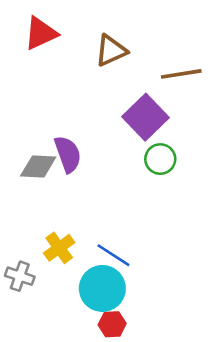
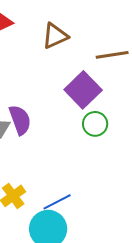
blue line: (113, 255) -> (57, 202), turned -60

